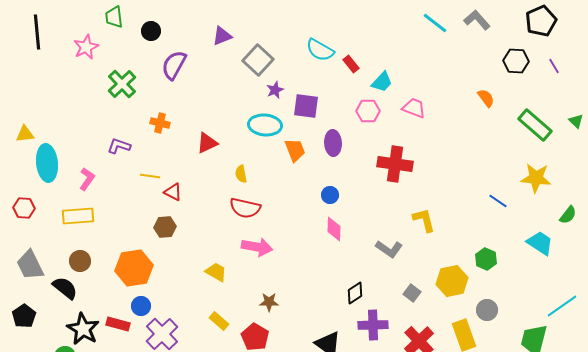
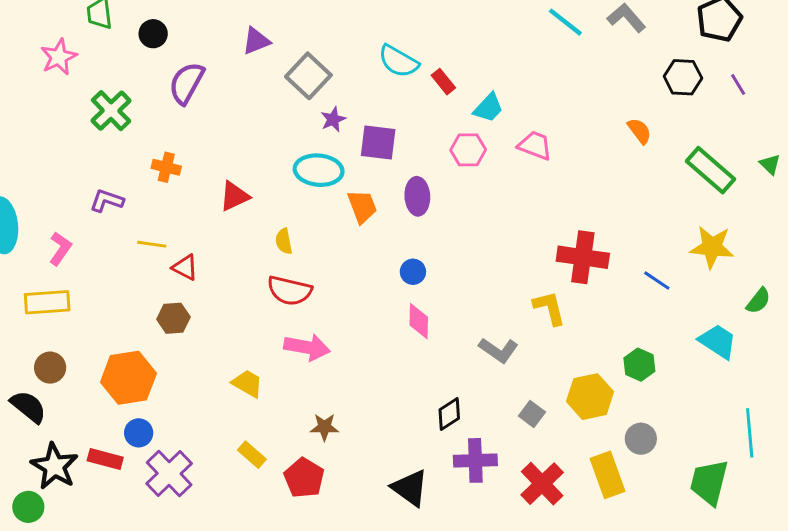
red cross: (395, 164) -> (583, 257), moved
cyan line: (562, 306) -> (750, 433), turned -60

